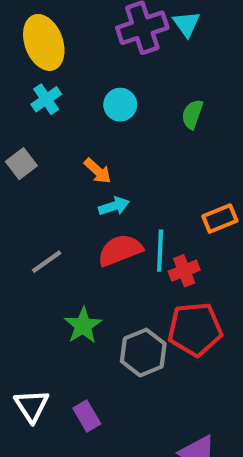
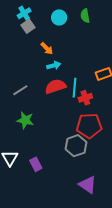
green semicircle: (192, 114) -> (85, 16), moved, turned -32
gray square: (21, 164) -> (28, 26), moved
green star: (83, 326) -> (25, 120), moved, turned -30
gray hexagon: (143, 353) -> (76, 146), moved

